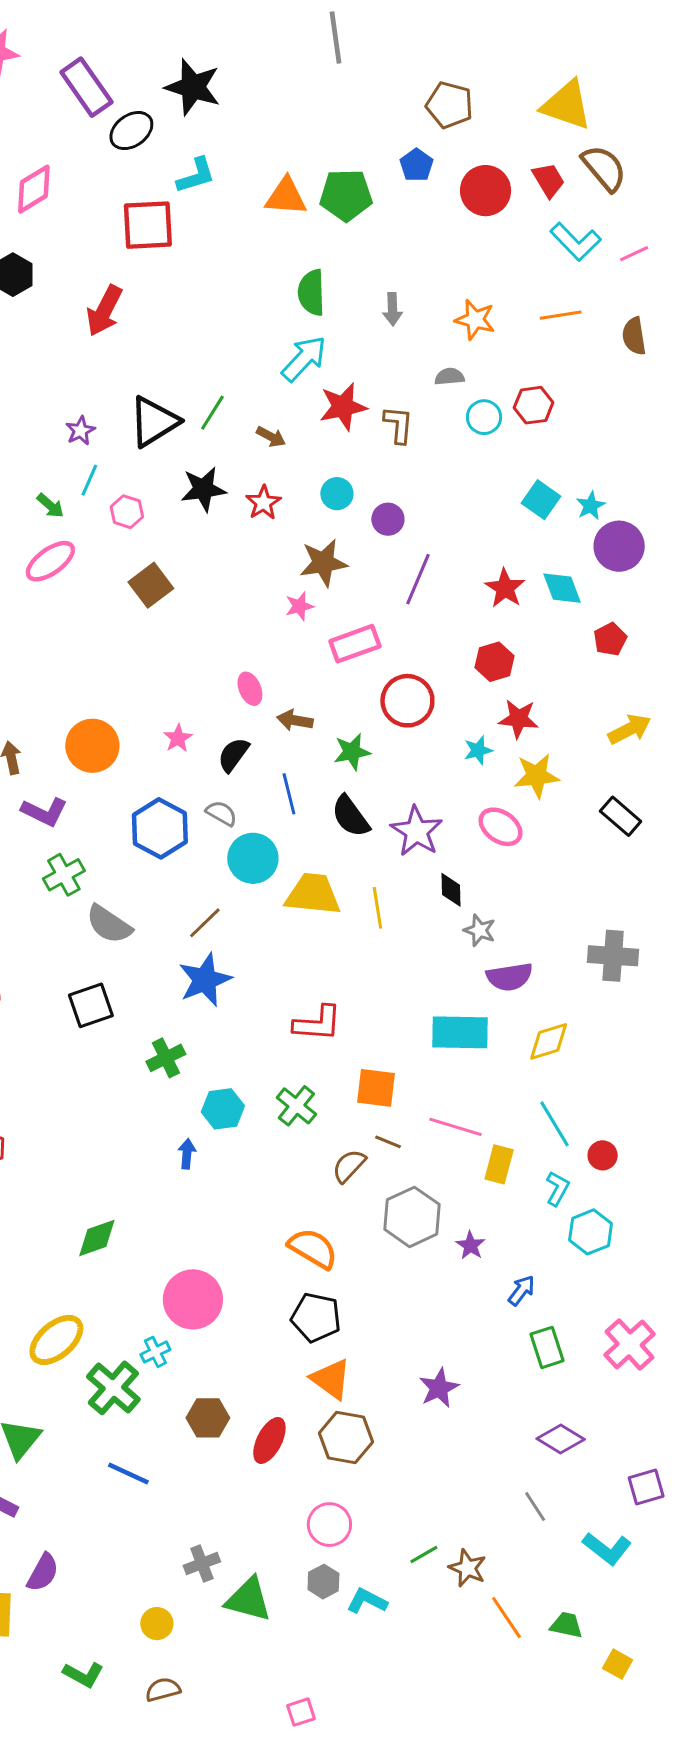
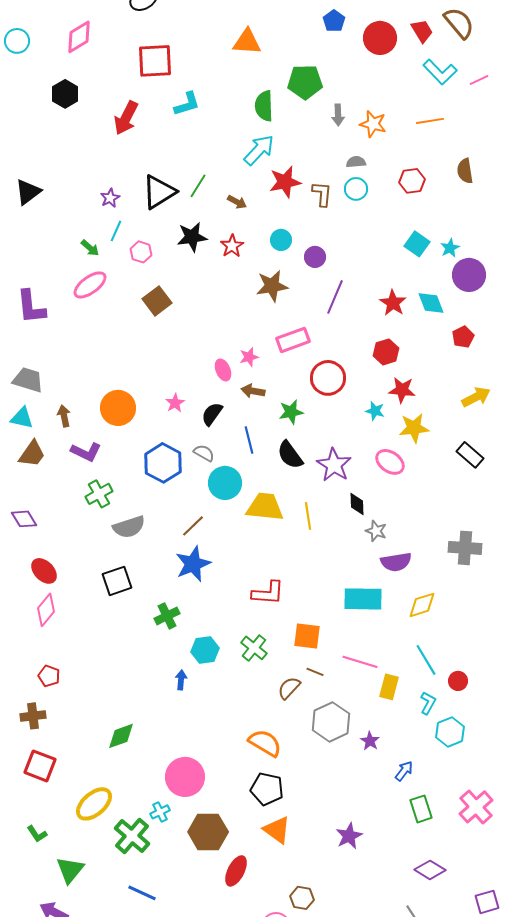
cyan L-shape: (196, 176) -> (187, 104), moved
green pentagon: (346, 195) -> (305, 82), moved
gray arrow: (392, 309) -> (338, 115), moved
brown semicircle: (634, 336) -> (465, 171), moved
cyan circle: (484, 417) -> (356, 189), moved
pink star: (299, 606) -> (249, 357), moved
cyan star: (478, 750) -> (375, 411), turned 30
gray semicircle: (109, 924) -> (129, 527), turned -52
brown hexagon: (208, 1418) -> (208, 832), moved, size x1.4
brown hexagon: (346, 1437) -> (302, 898), moved, size x0.7

